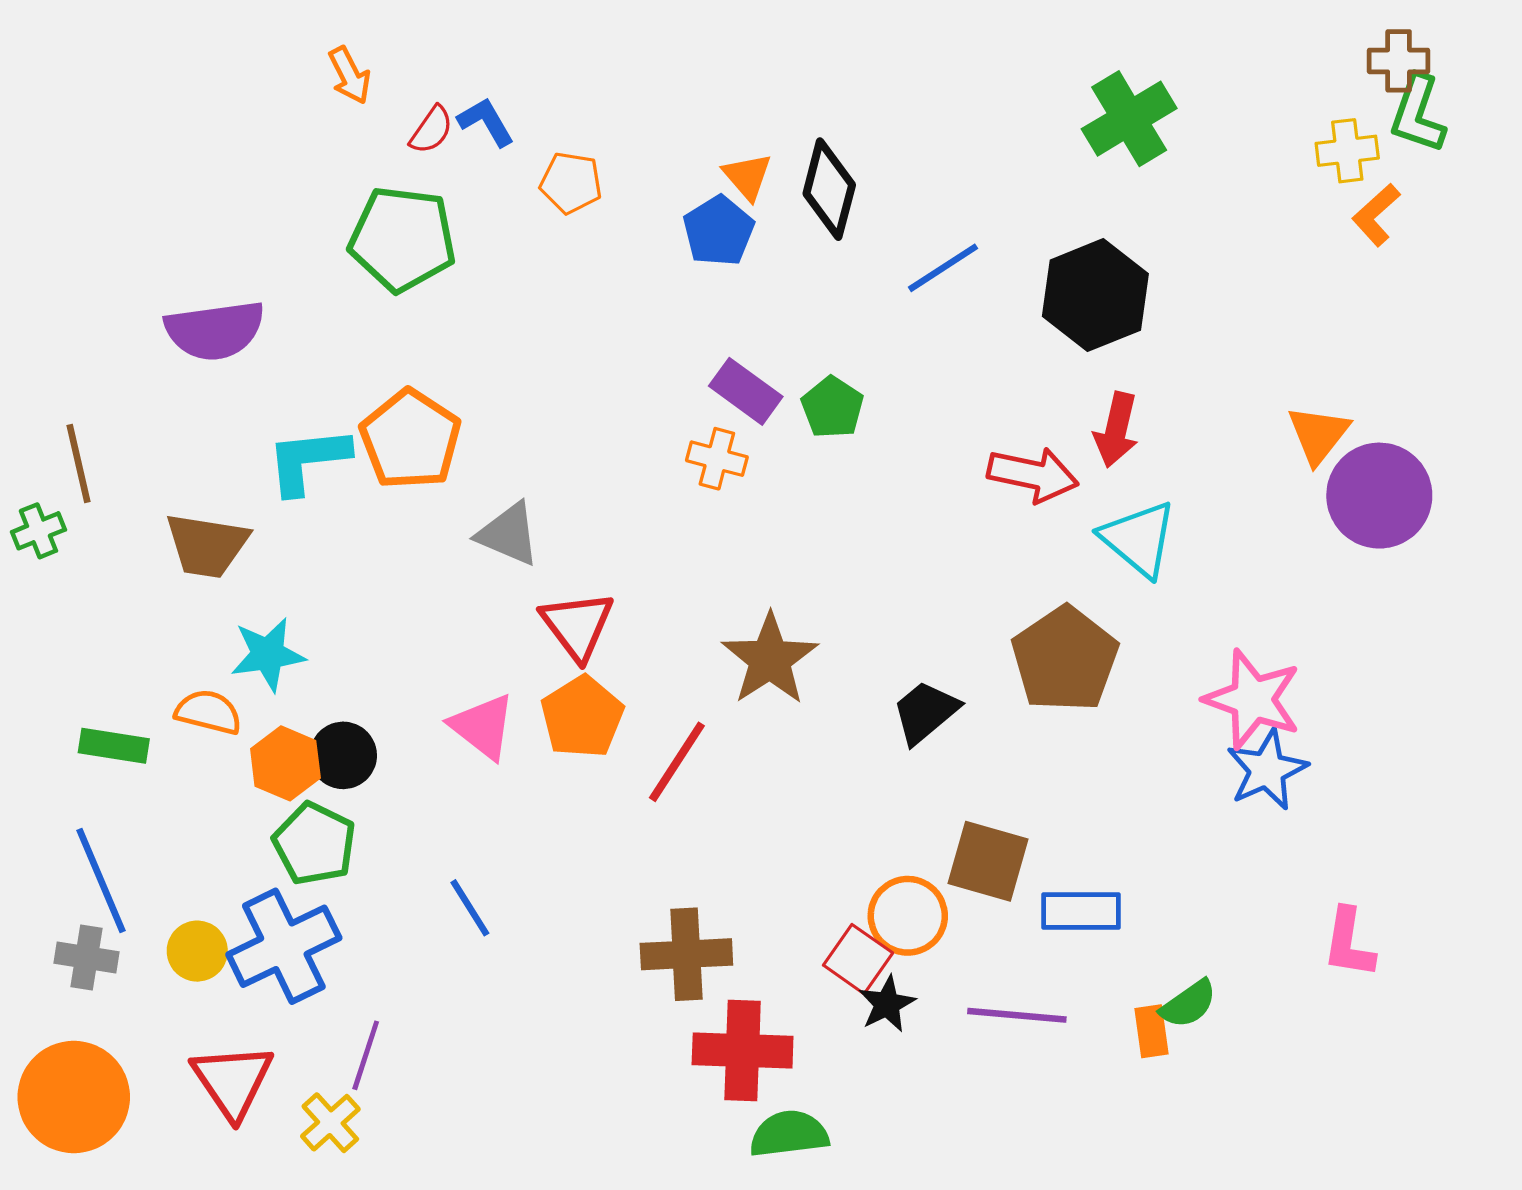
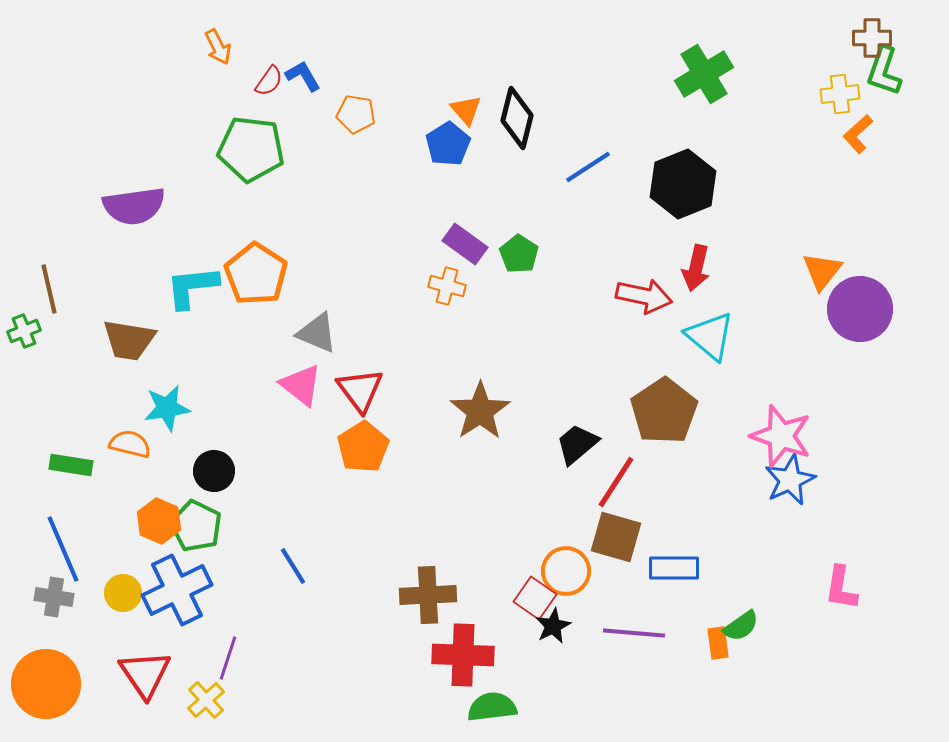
pink triangle: (483, 727) -> (301, 385), moved
red line: (677, 762) -> (616, 482), moved
orange hexagon: (285, 763) -> (159, 521), moved

